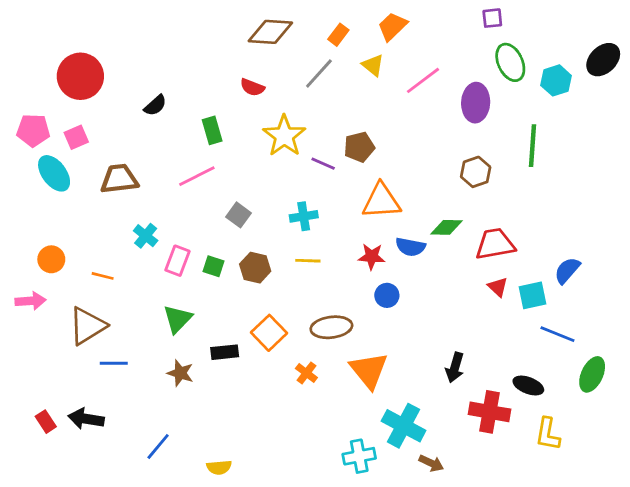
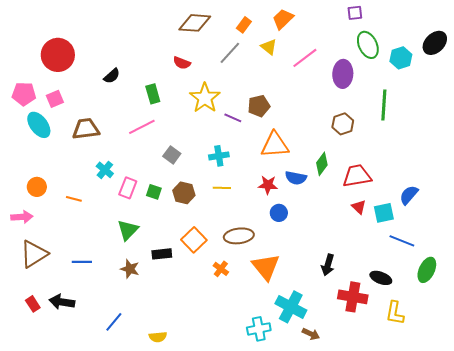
green diamond: (447, 227) -> (322, 164), turned -55
brown triangle: (87, 326) -> (34, 254), moved

